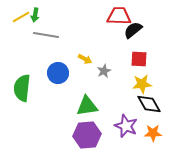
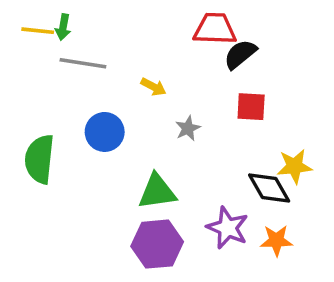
yellow line: (21, 17) -> (38, 31), turned 36
yellow arrow: (85, 59) -> (153, 87), moved
yellow star: (142, 84) -> (294, 166), moved

